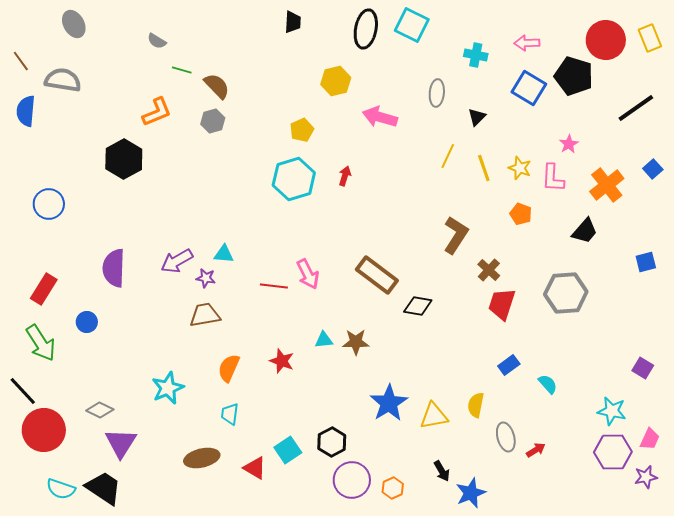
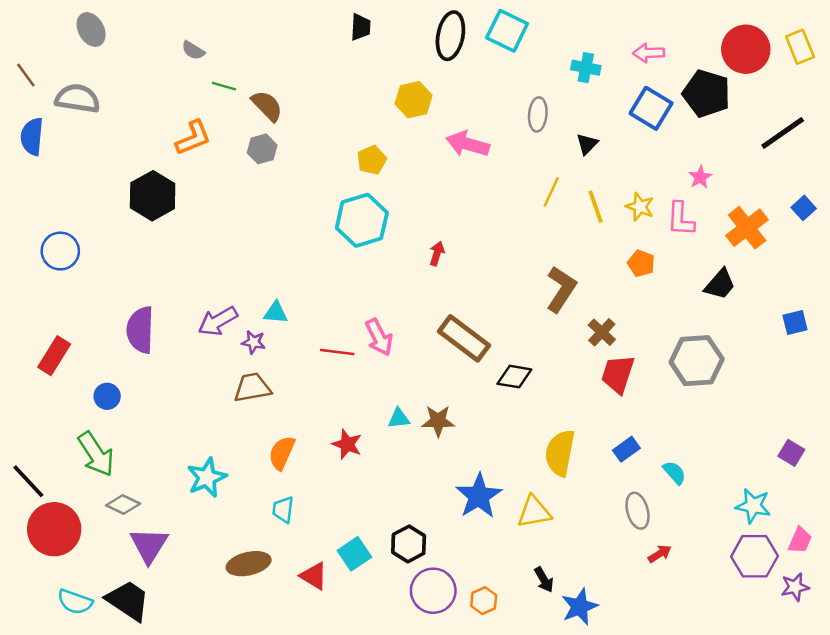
red arrow: (345, 176) -> (437, 254), moved
green arrow: (41, 343) -> (96, 454), moved
yellow semicircle: (476, 405) -> (560, 453), moved, size x1.5
gray ellipse: (506, 437) -> (637, 511), moved

